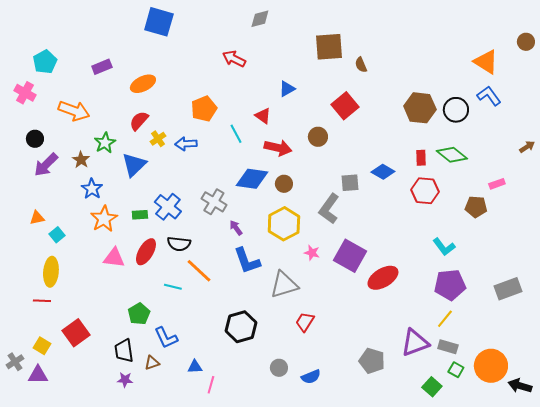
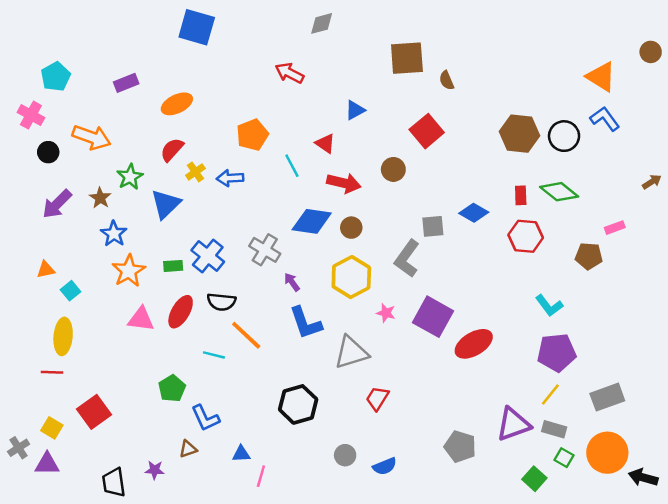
black circle: (35, 139) -> (48, 152), moved
gray rectangle: (508, 289) -> (607, 397), moved
black trapezoid: (124, 351) -> (114, 482), moved

